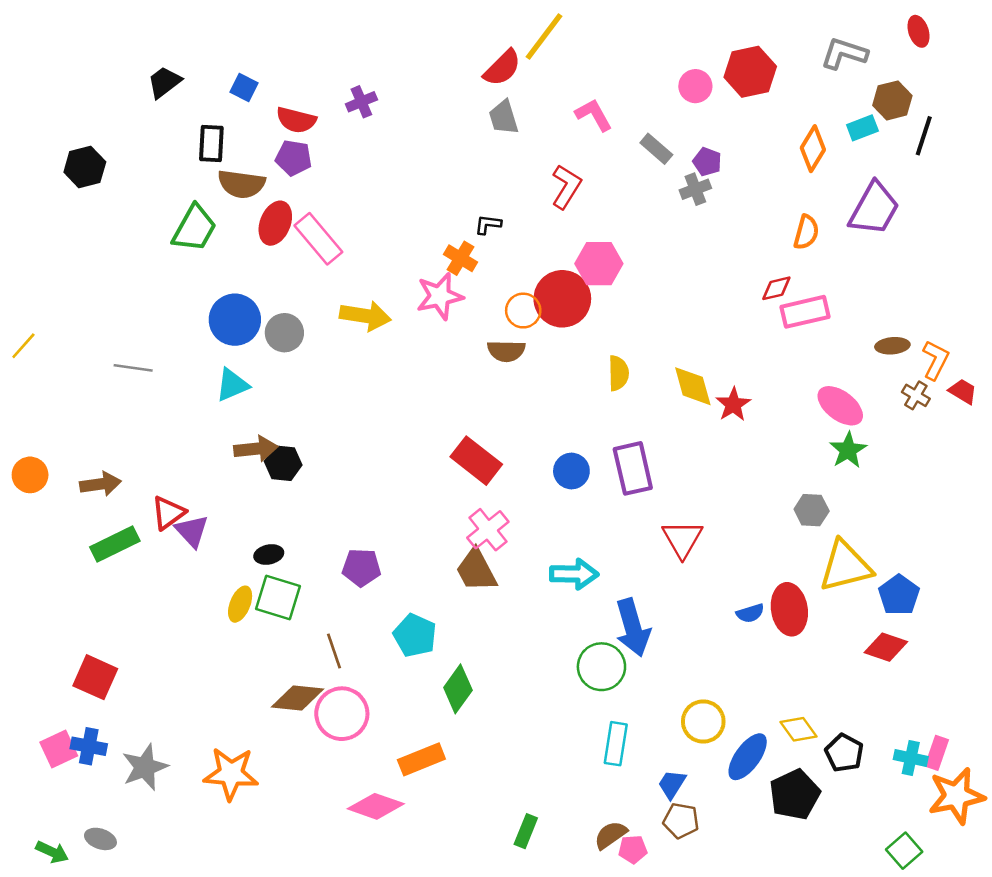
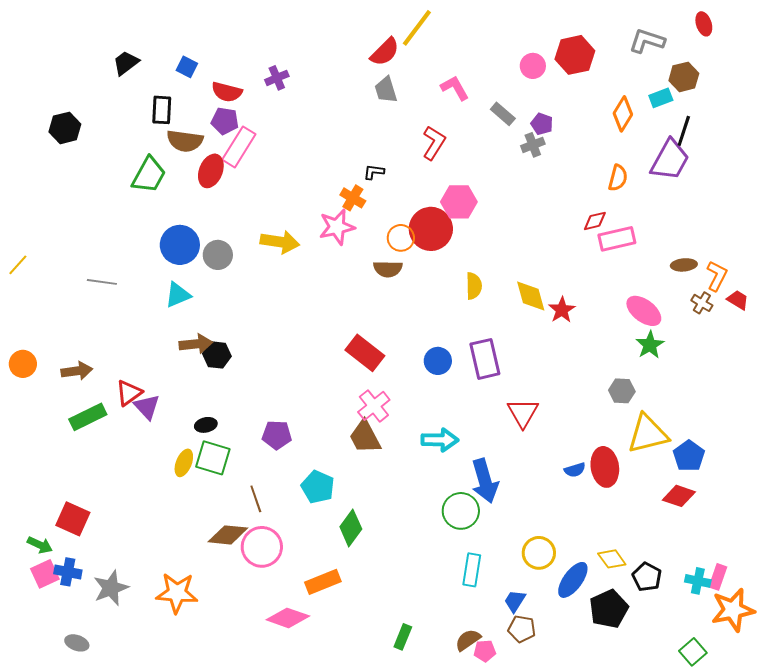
black line: (924, 136) -> (684, 131), moved
pink rectangle: (318, 239) -> (239, 147), moved, turned 72
green arrow: (52, 852) -> (40, 545), moved

